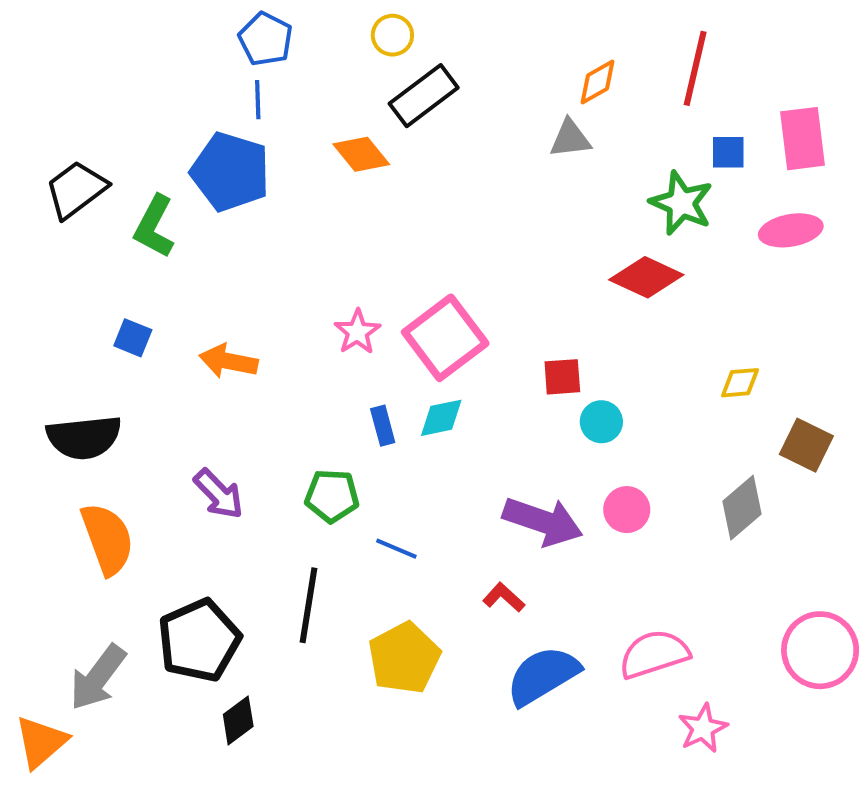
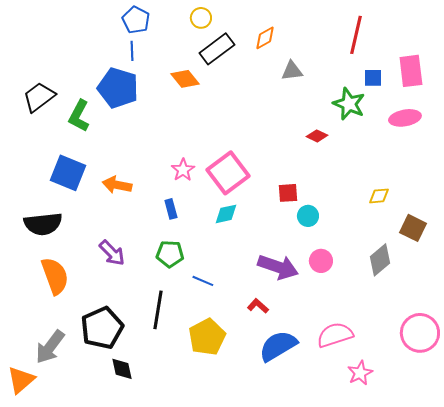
orange diamond: (597, 82) -> (265, 38), moved
red diamond: (646, 277) -> (317, 136), moved, size x0.6
blue square: (133, 338) -> (68, 173), size x1.8
blue rectangle: (383, 426) -> (171, 209), moved
black diamond: (238, 720) -> (122, 369), turned -65

